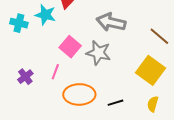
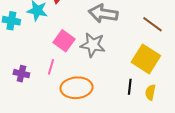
purple cross: (25, 77) -> (21, 74), turned -35
black line: (116, 103) -> (130, 87), moved, turned -63

